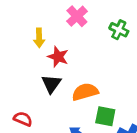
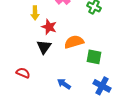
orange semicircle: (85, 92) -> (74, 42), moved
green square: (105, 116) -> (94, 57), moved

